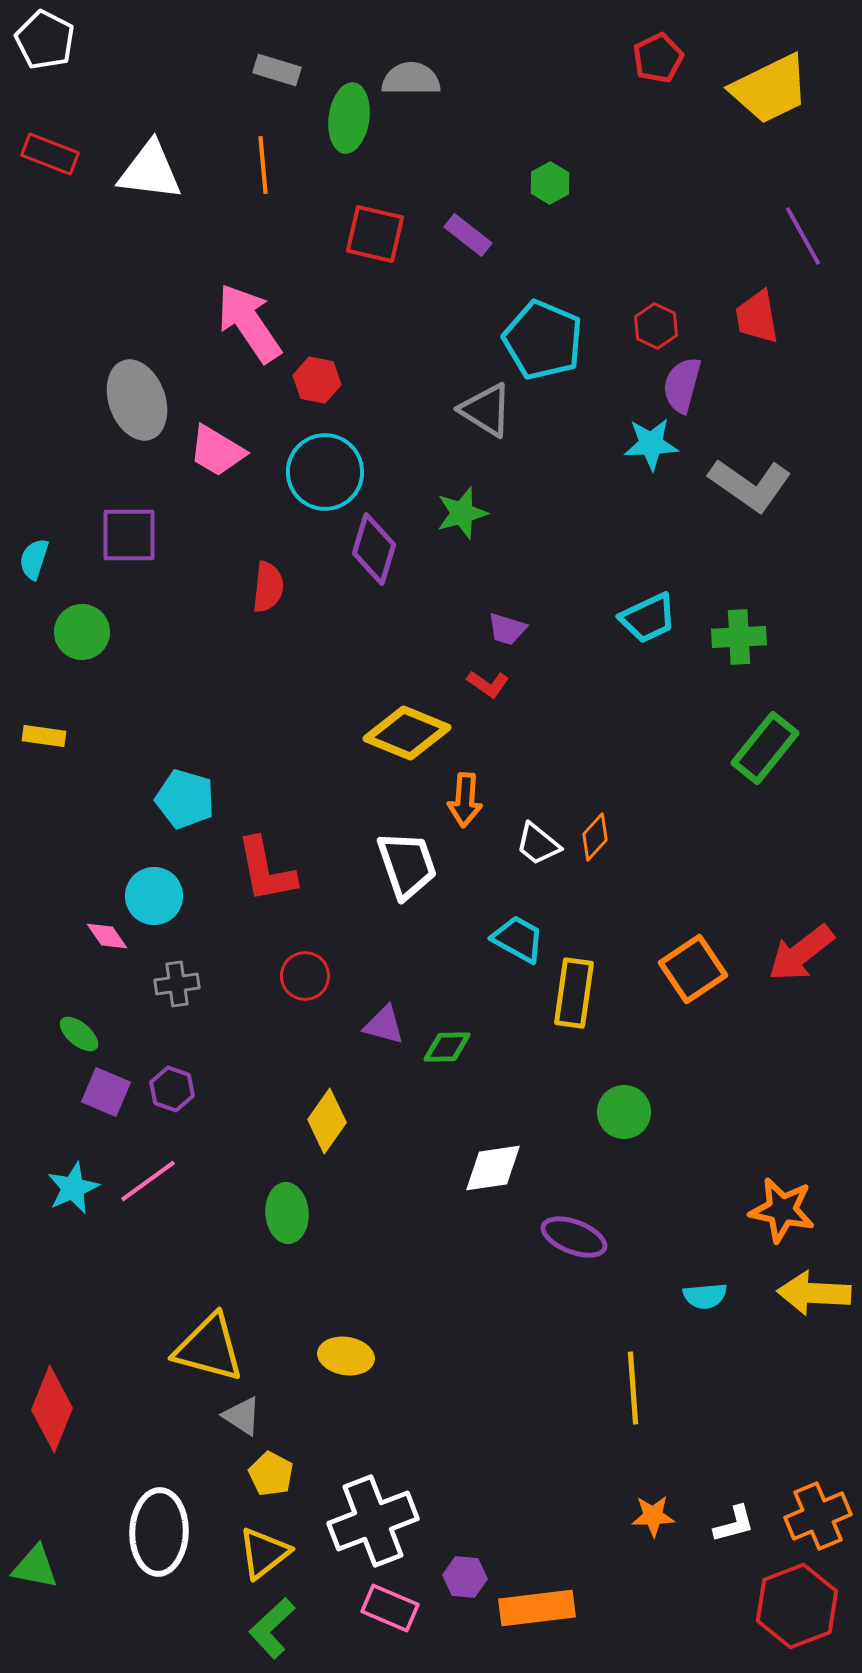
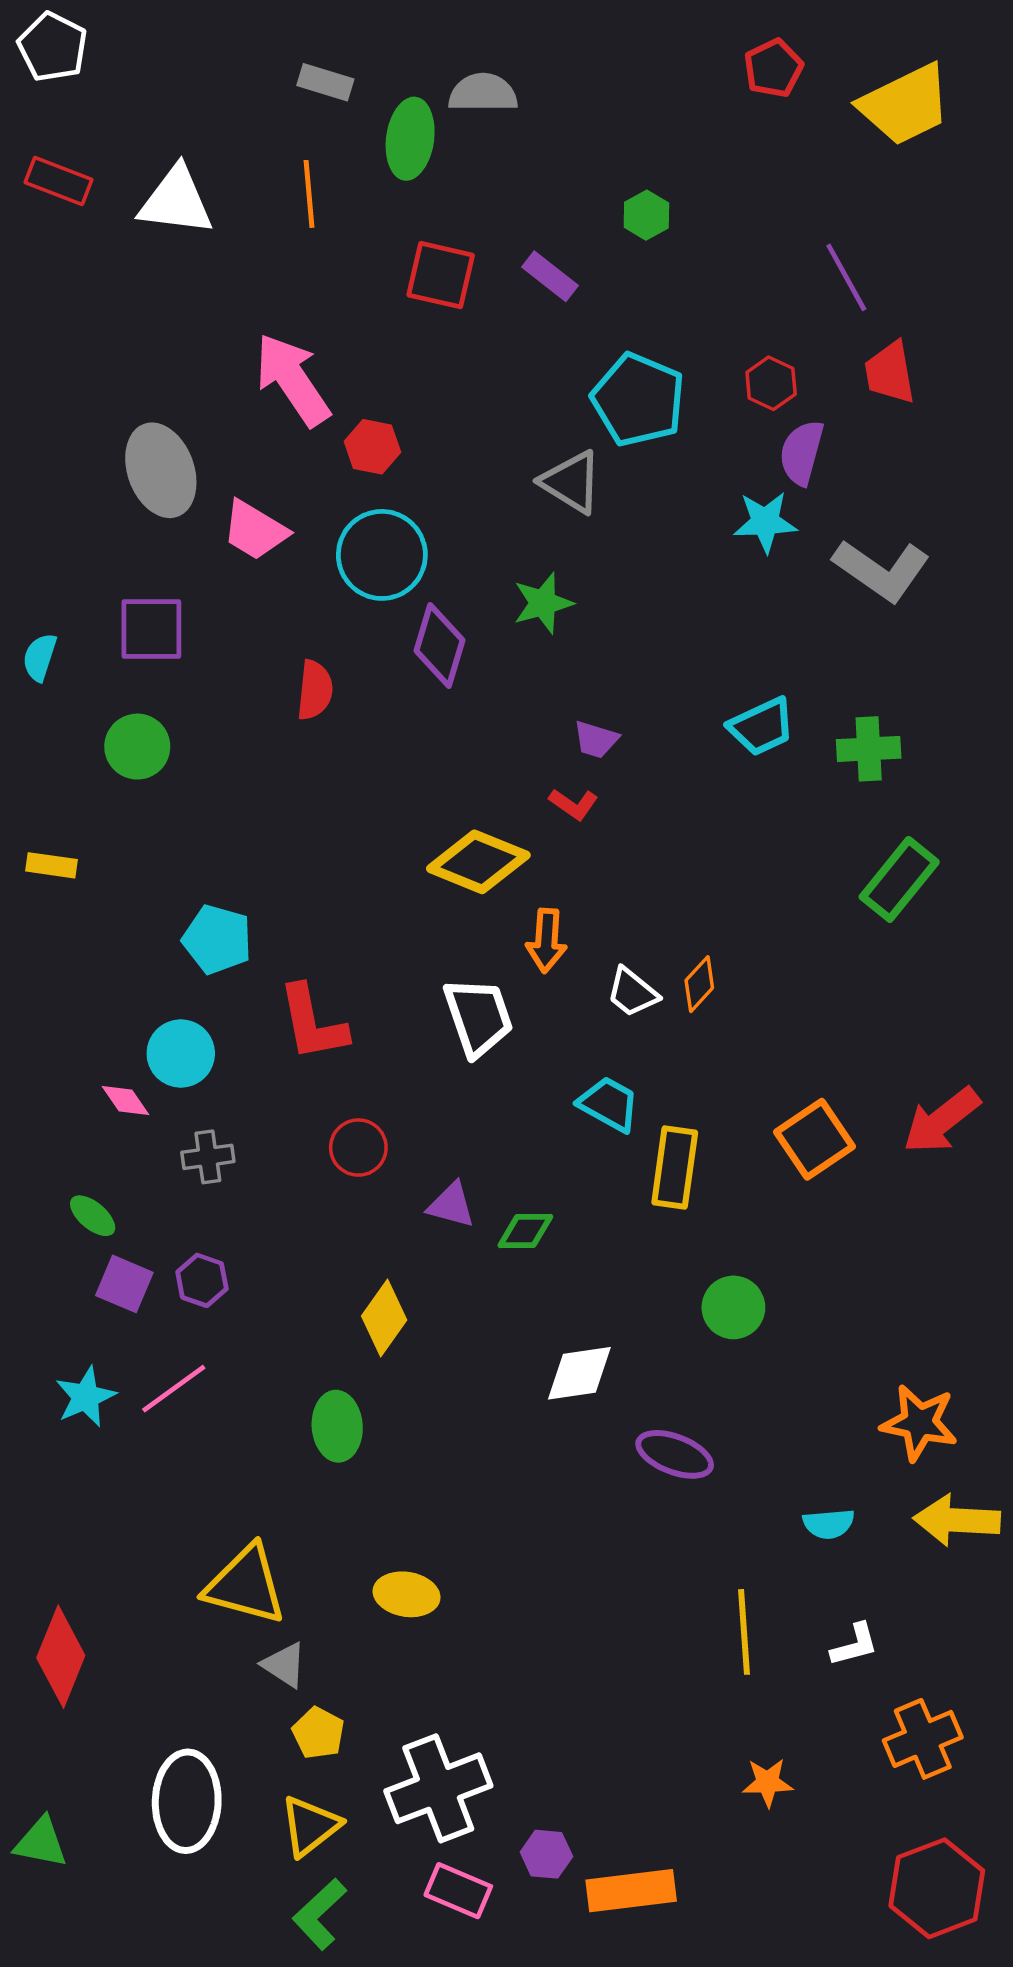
purple line: (803, 236) -> (846, 277), moved
green circle: (82, 632) -> (137, 747), moved
orange cross: (818, 1516) -> (923, 1739), moved
white L-shape: (734, 1524) -> (855, 1645), moved

